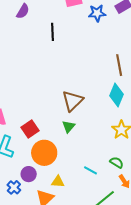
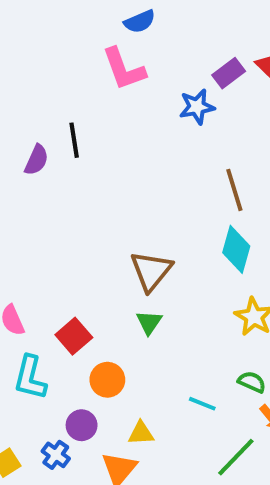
purple semicircle: (23, 11) -> (36, 160), moved
blue star: (97, 13) -> (197, 107), moved
black line: (53, 32) -> (74, 140), moved
orange circle: (44, 153) -> (107, 380), size x0.7

